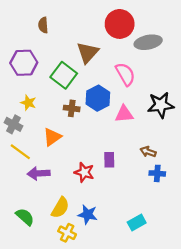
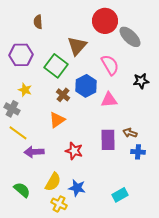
gray ellipse: (148, 42) -> (130, 37), turned 55
black star: (161, 105) -> (141, 81), moved, size x0.7
brown cross: (72, 108) -> (63, 95), turned 32
orange triangle: (52, 137) -> (57, 120), moved
purple rectangle: (109, 160) -> (108, 140), moved, size x1.5

